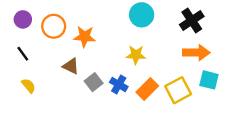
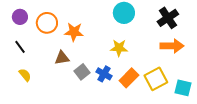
brown triangle: (71, 66) -> (62, 58), turned -35
cyan square: (209, 80) -> (183, 88), moved

